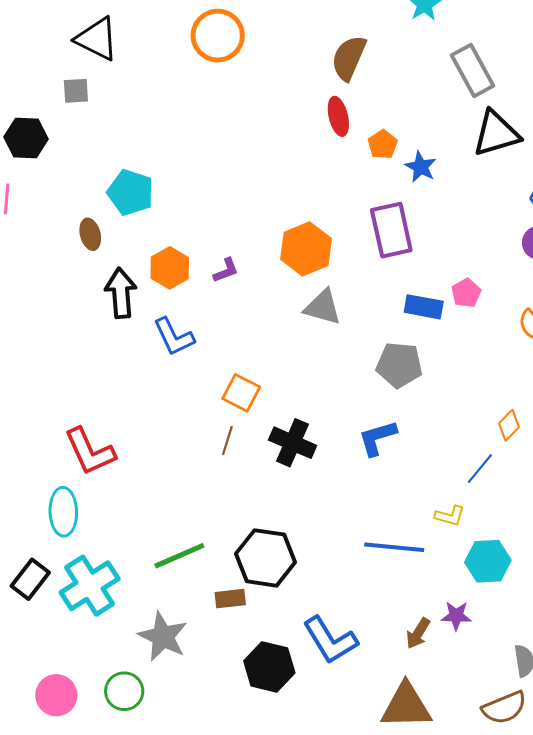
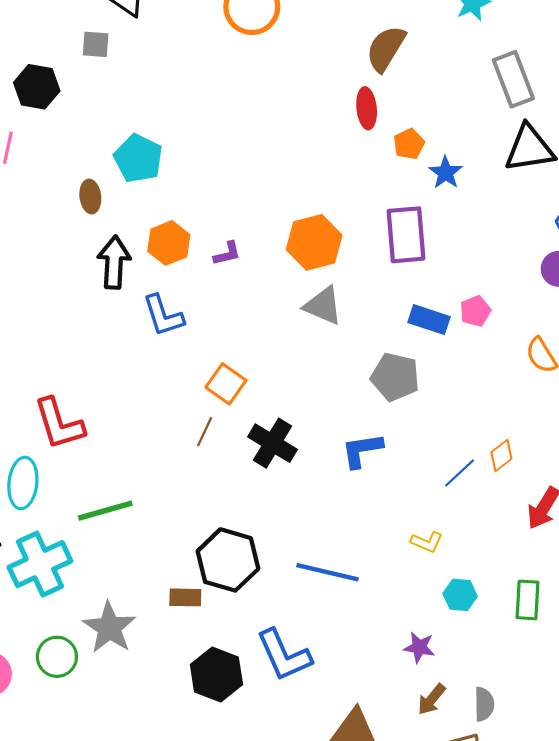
blue line: (480, 469) -> (460, 473), moved
blue line: (394, 547) -> (328, 572), moved
green line: (179, 556) -> (105, 511), moved
cyan hexagon: (488, 561) -> (460, 595), size x0.7
brown arrow: (418, 633) -> (432, 699), moved
green circle: (124, 691) -> (57, 657), moved

